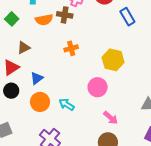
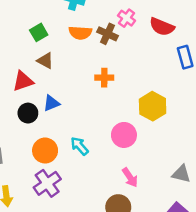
green square: (12, 19) -> (39, 32), moved
brown triangle: (24, 48) -> (45, 61), turned 40
black circle: (11, 91) -> (28, 113), moved
orange circle: (40, 102) -> (45, 151), moved

